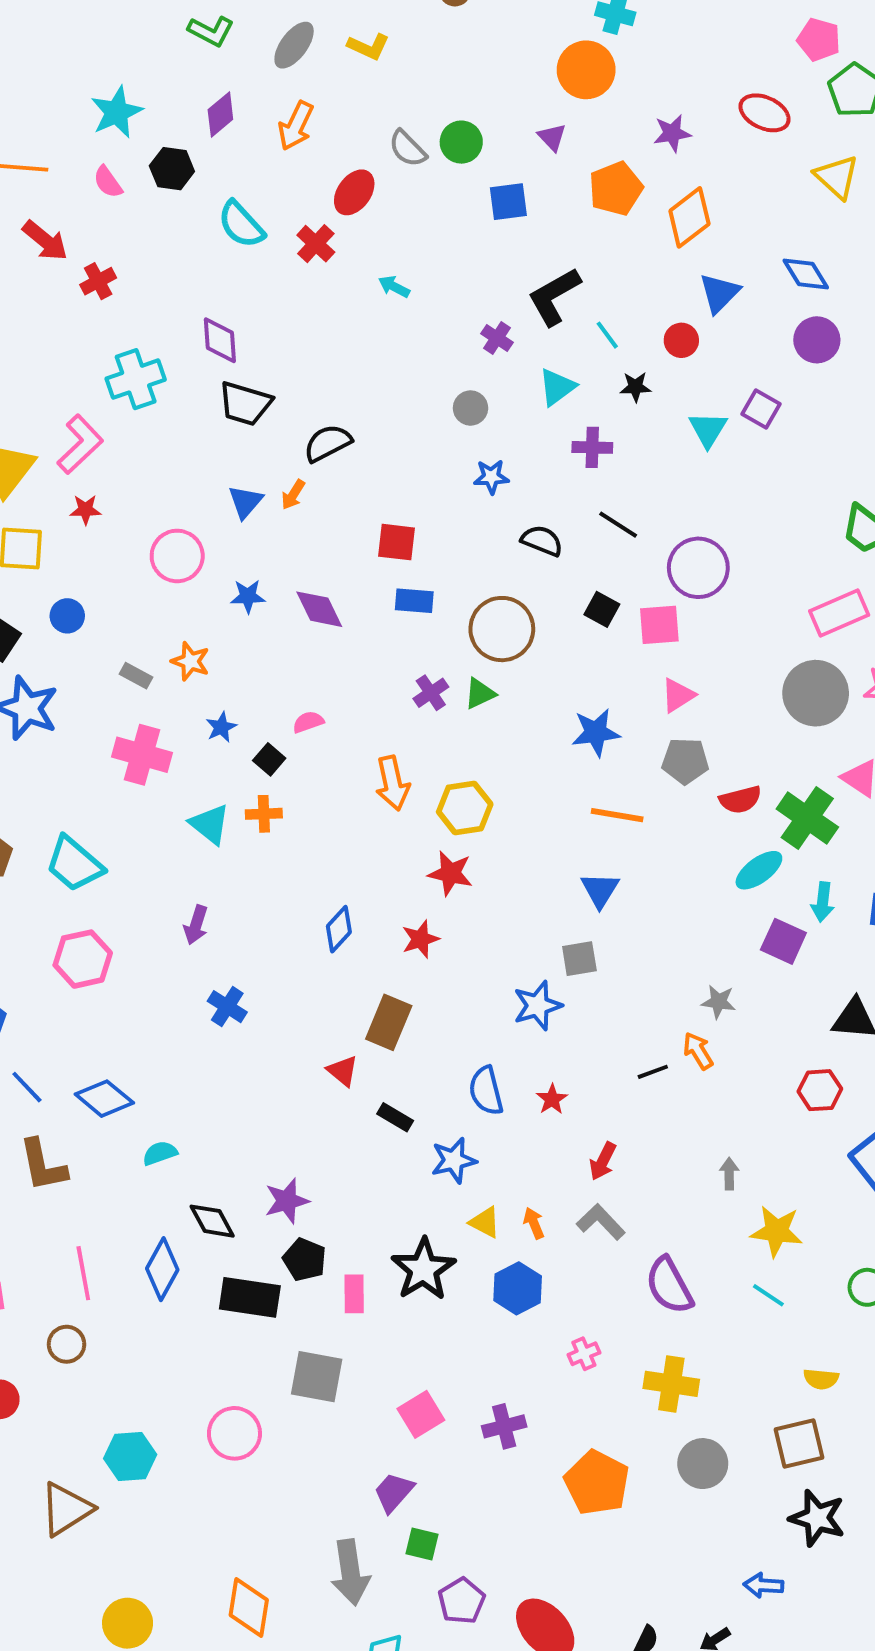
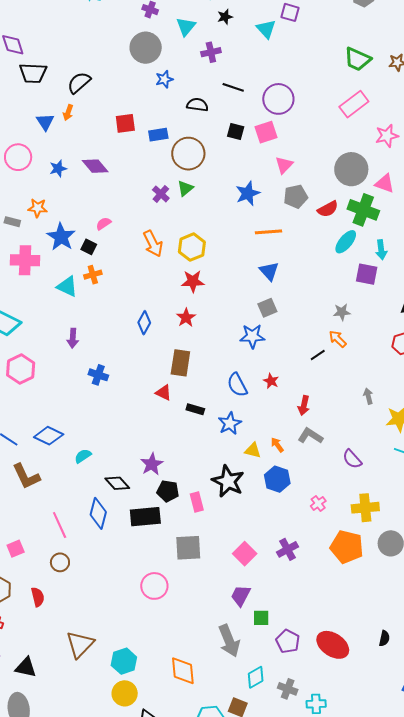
gray circle: (471, 408) -> (146, 48), size x1.8
blue rectangle: (414, 601) -> (158, 135), moved
gray circle: (816, 693) -> (351, 169), moved
blue star: (221, 727) -> (61, 237), size x1.8
blue star: (538, 1006) -> (252, 336), turned 30
purple semicircle: (669, 1286) -> (352, 459), size x0.7
cyan hexagon: (130, 1457) -> (124, 661), moved
orange pentagon: (597, 1483) -> (347, 547), moved

